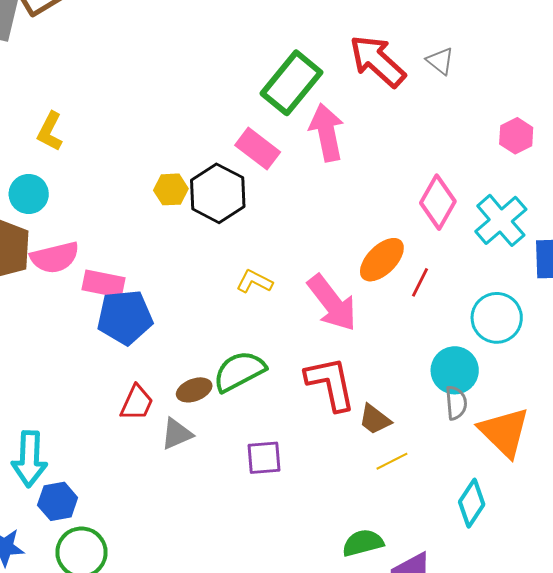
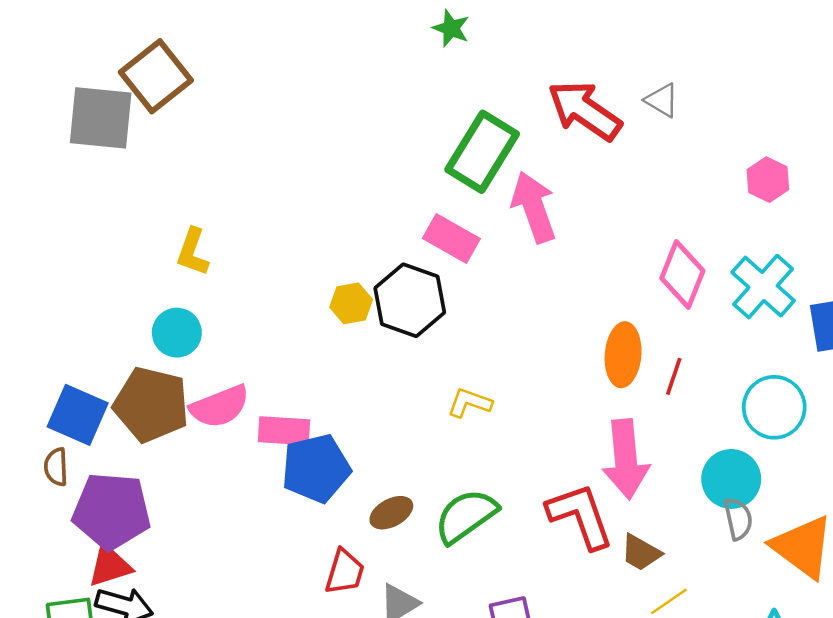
orange ellipse: (382, 260) -> (623, 355), turned -33
pink arrow: (332, 303) -> (626, 459), moved, turned 40
brown ellipse: (194, 390) -> (391, 513), moved

